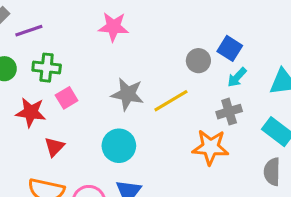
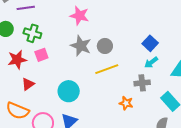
gray circle: (198, 61) -> (105, 46), moved
gray star: (127, 94) -> (81, 46), moved
red star: (31, 112) -> (17, 60), turned -30
orange star: (210, 147) -> (126, 103), size x0.6

